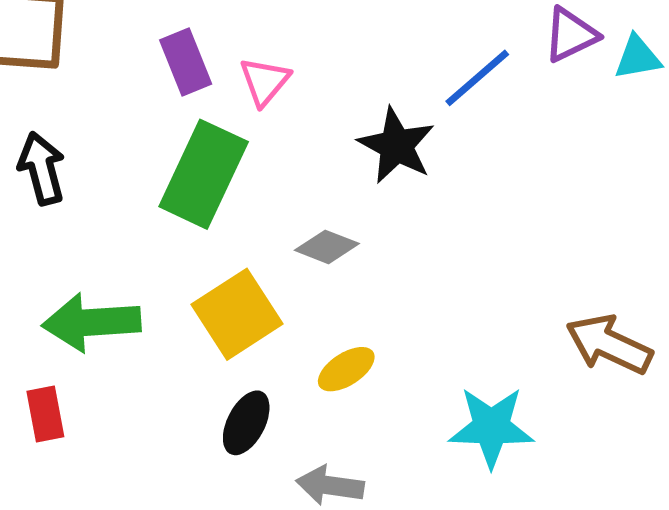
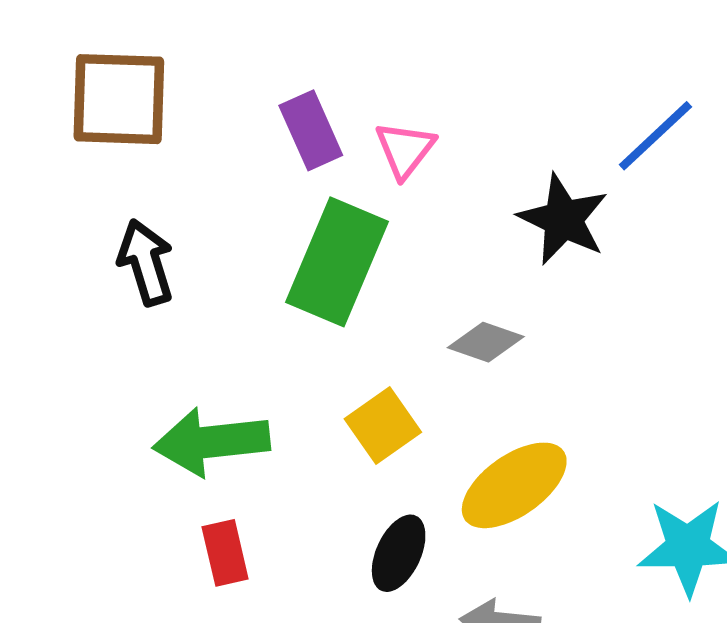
yellow square: (237, 314) -> (383, 425), size x0.7
yellow ellipse: (346, 369) -> (514, 485), size x1.6
red rectangle: (45, 414) -> (225, 553), moved

